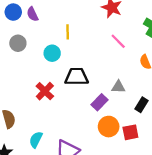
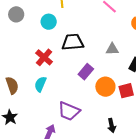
purple rectangle: (100, 102) -> (86, 72), moved
cyan semicircle: (36, 140) -> (40, 84), moved

